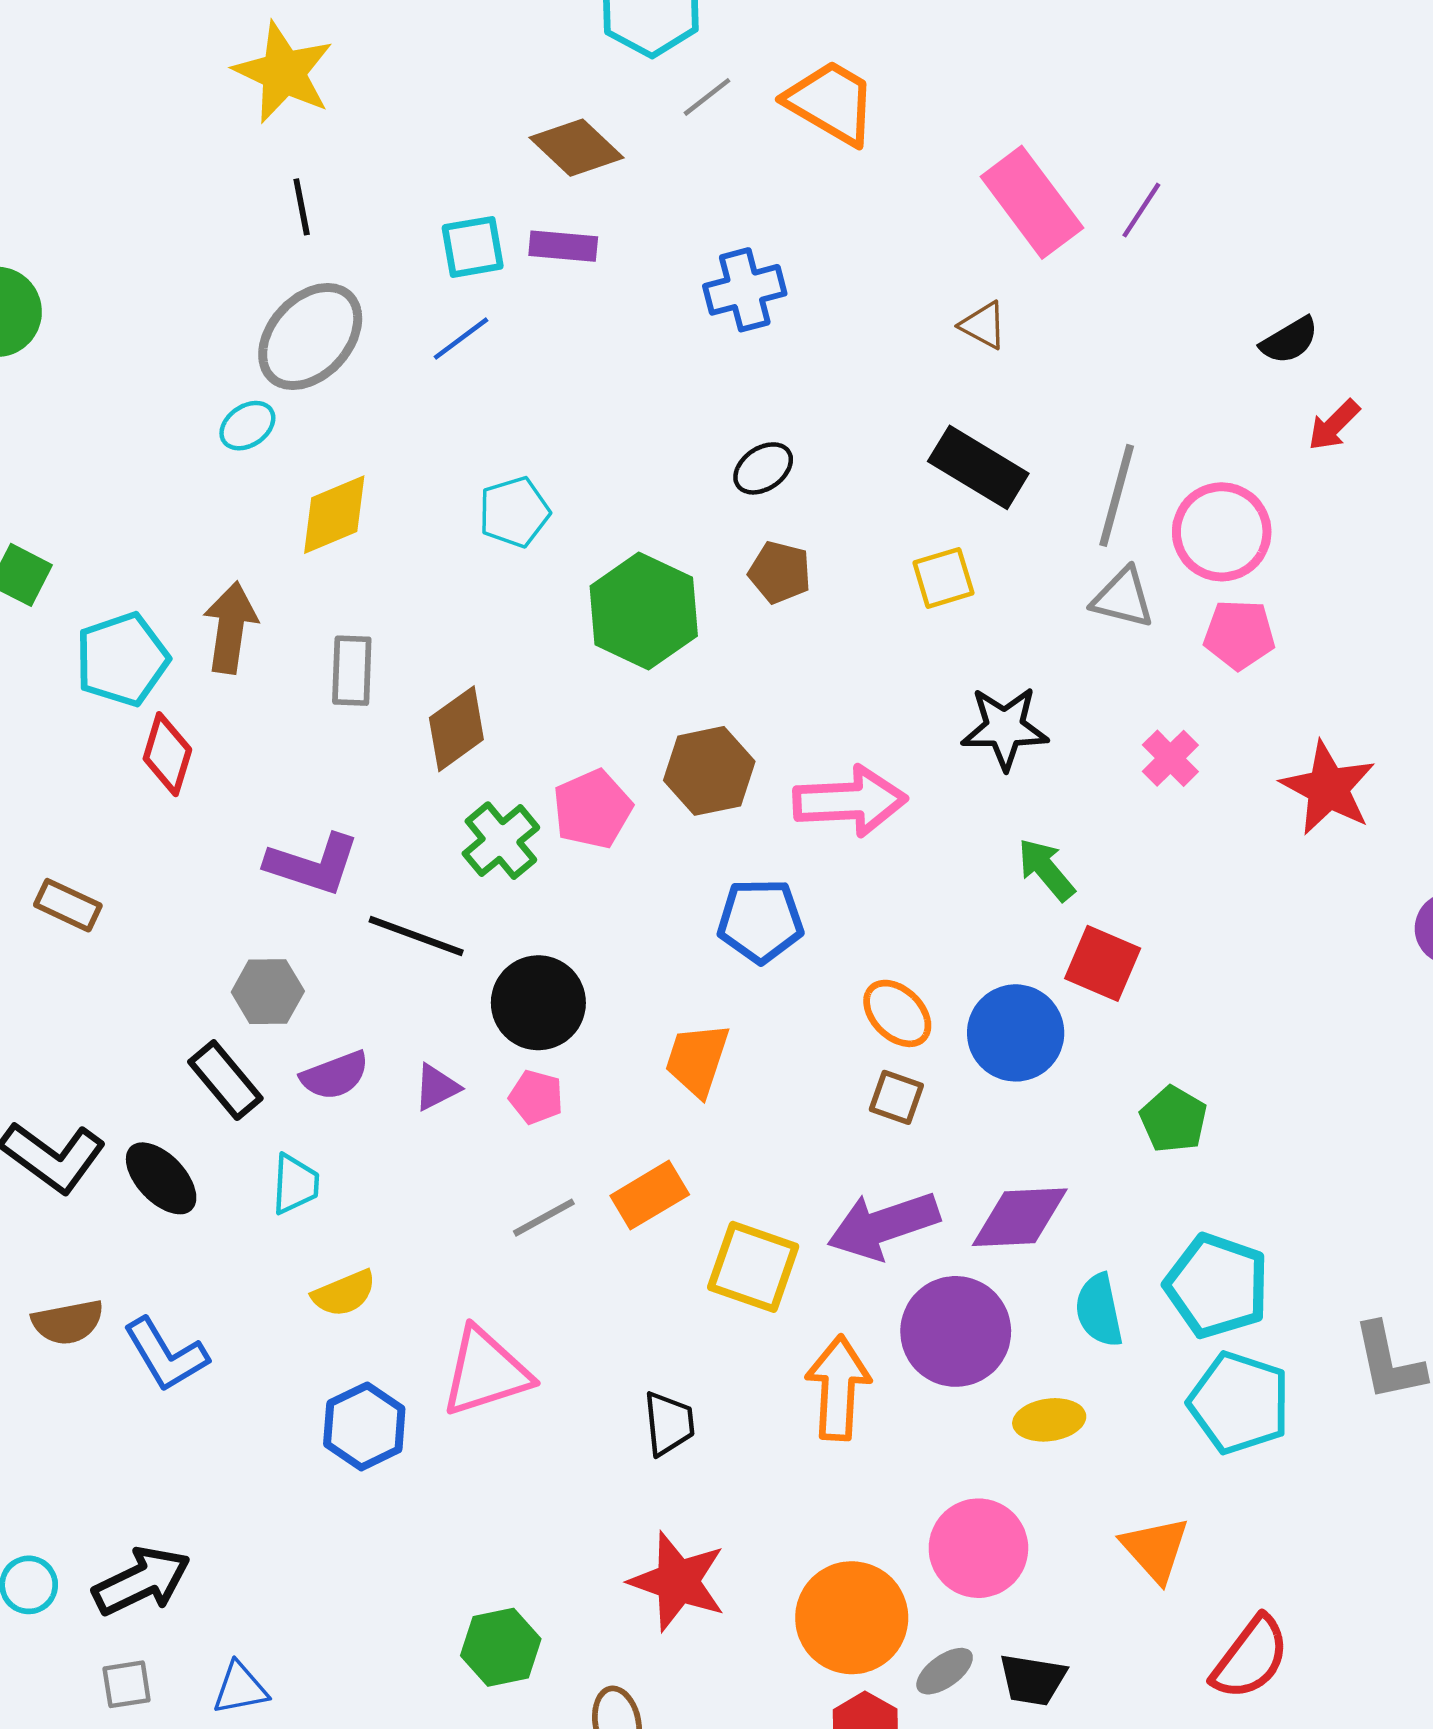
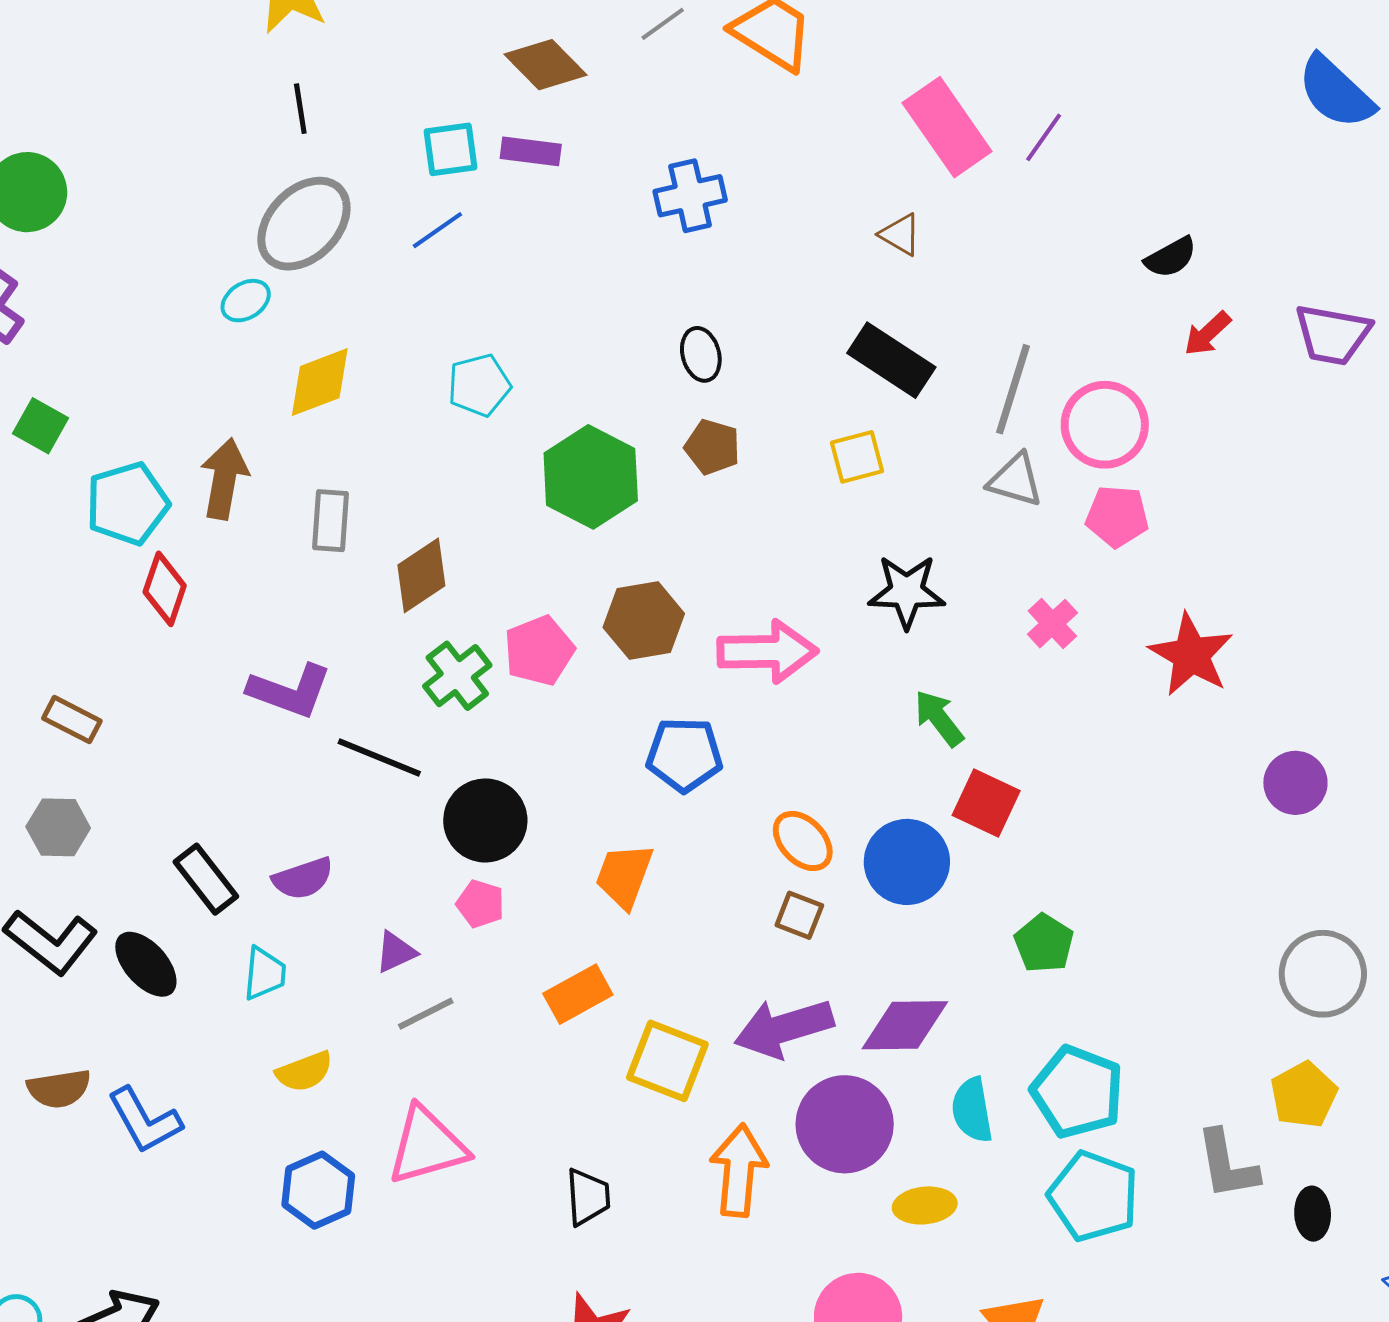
black ellipse: (763, 468) -> (701, 354), turned -72
gray hexagon: (268, 992) -> (58, 827), moved
purple triangle: (437, 1087) -> (396, 952), moved
gray line: (544, 1218) -> (426, 1014), moved

